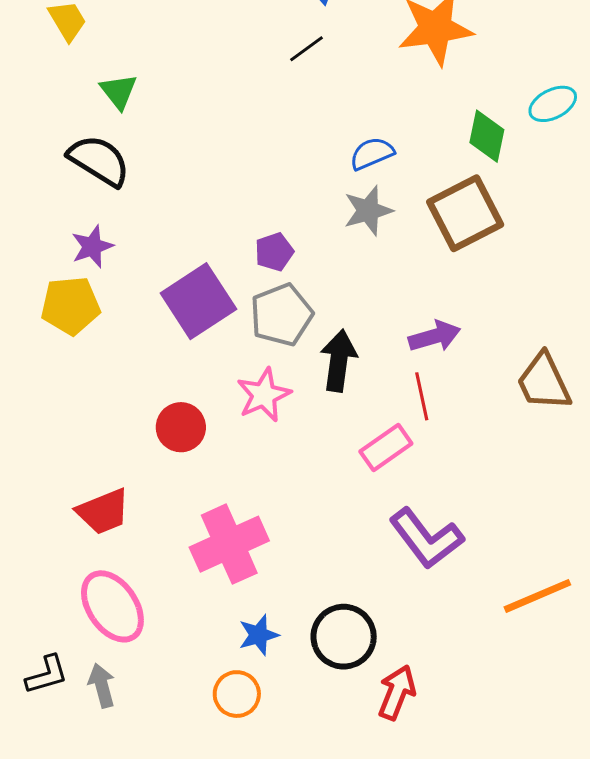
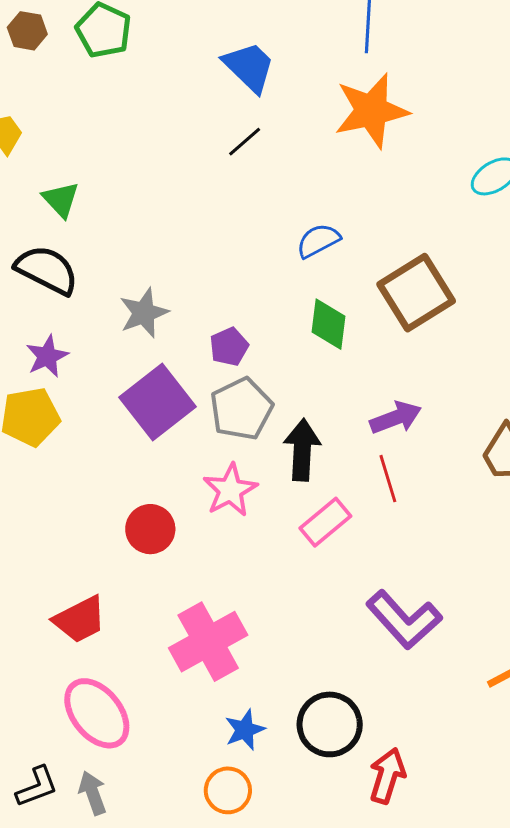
green diamond: (487, 136) -> (328, 324), moved
gray star: (368, 211) -> (144, 313), moved
pink rectangle: (386, 447) -> (325, 522), moved

